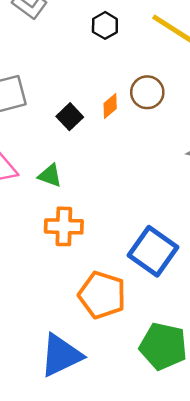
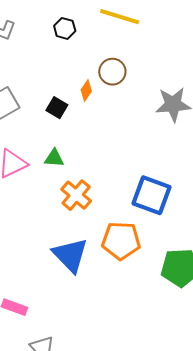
orange cross: (64, 226) -> (76, 195), turned -36
blue triangle: (61, 355) -> (70, 255), moved, turned -33

